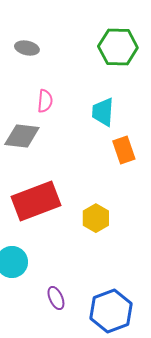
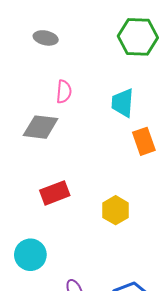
red rectangle: (36, 201) -> (55, 193), size x0.6

